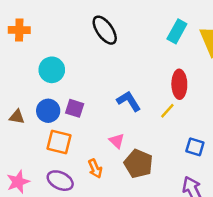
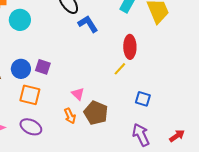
cyan circle: (52, 70) -> (20, 20), moved
blue L-shape: (129, 101) -> (88, 24), moved
orange arrow: (95, 169) -> (70, 116), moved

